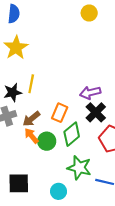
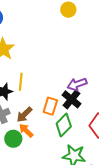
black cross: (96, 112) -> (71, 99), moved
green circle: (47, 141) -> (13, 139), moved

